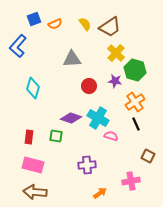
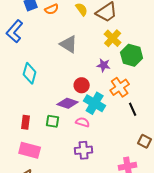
gray triangle: (72, 59) -> (69, 44), turned 36
purple star: (115, 81) -> (104, 65), moved
red circle: (89, 86) -> (82, 85), moved
orange cross: (135, 102) -> (120, 87), moved
pink semicircle: (111, 136) -> (83, 122), moved

